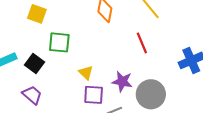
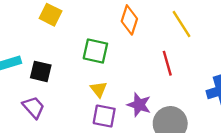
green square: (59, 42) -> (95, 51), moved
black square: (35, 63) -> (41, 71), turned -30

